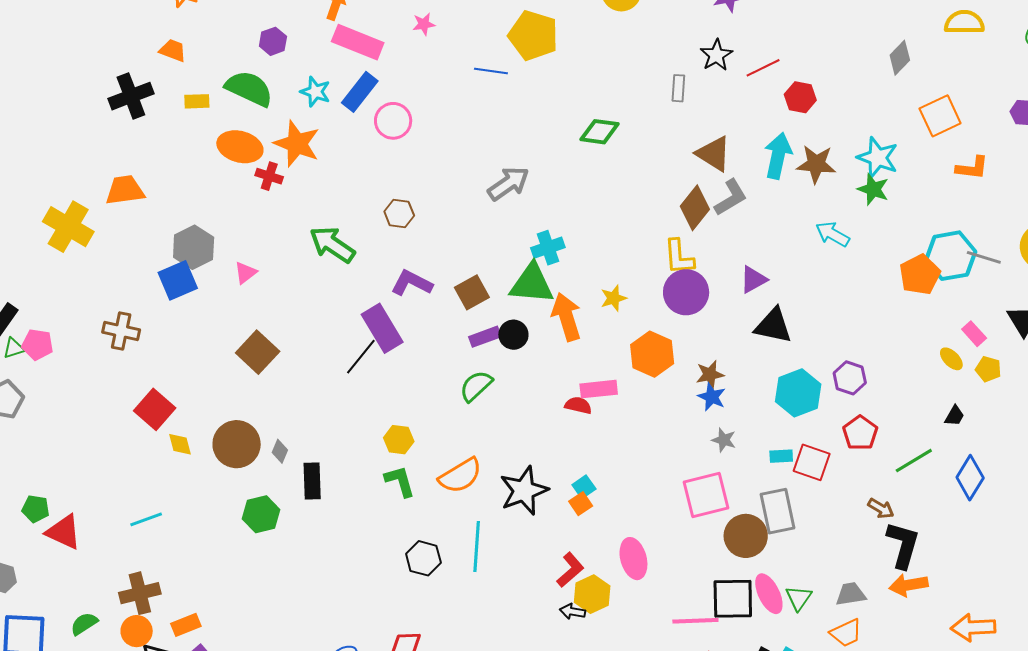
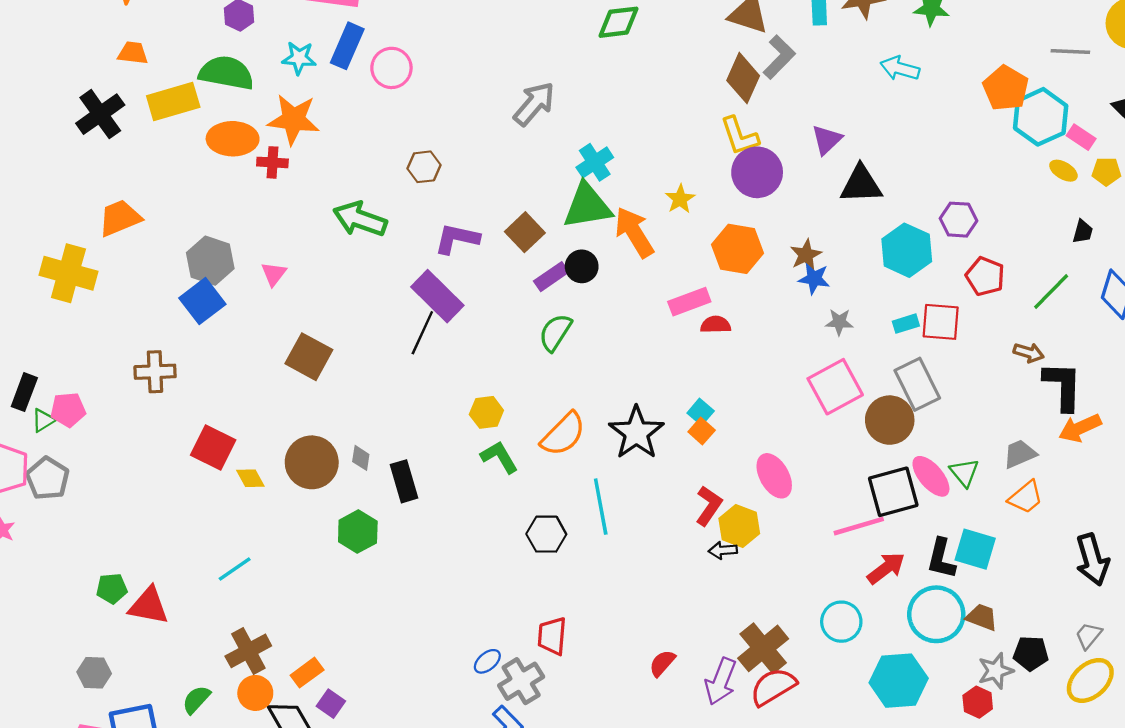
yellow rectangle: (197, 101) -> (173, 101), size x1.8
cyan hexagon: (951, 256) -> (1041, 117), moved
red semicircle: (578, 405) -> (716, 325), moved

